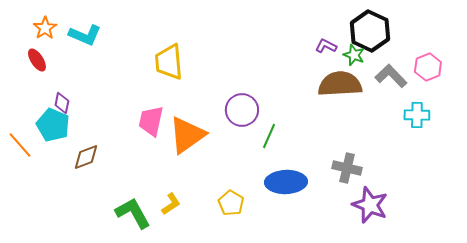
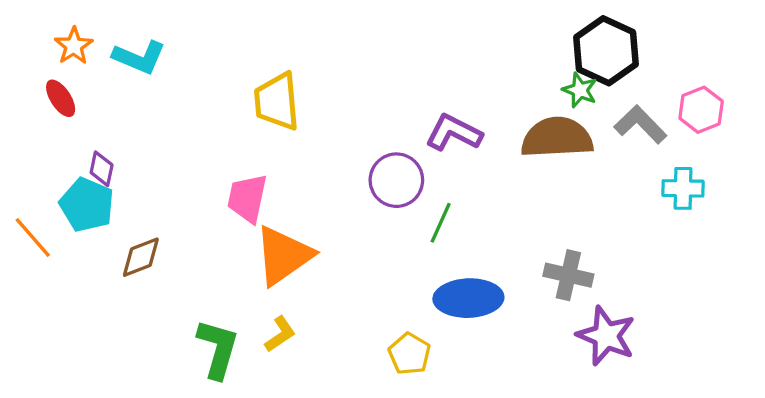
purple L-shape: (326, 46) -> (454, 133), moved, size x1.6
orange triangle: (187, 135) -> (283, 256), moved
yellow pentagon: (231, 203) -> (409, 354), moved
green L-shape: (133, 213) -> (218, 349), turned 45

